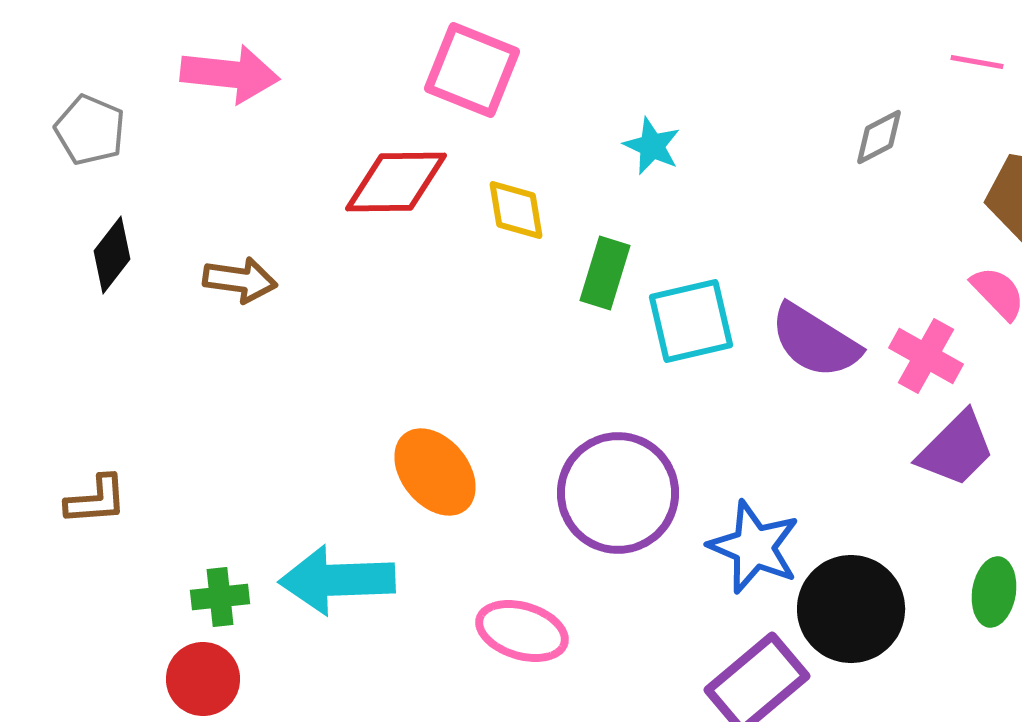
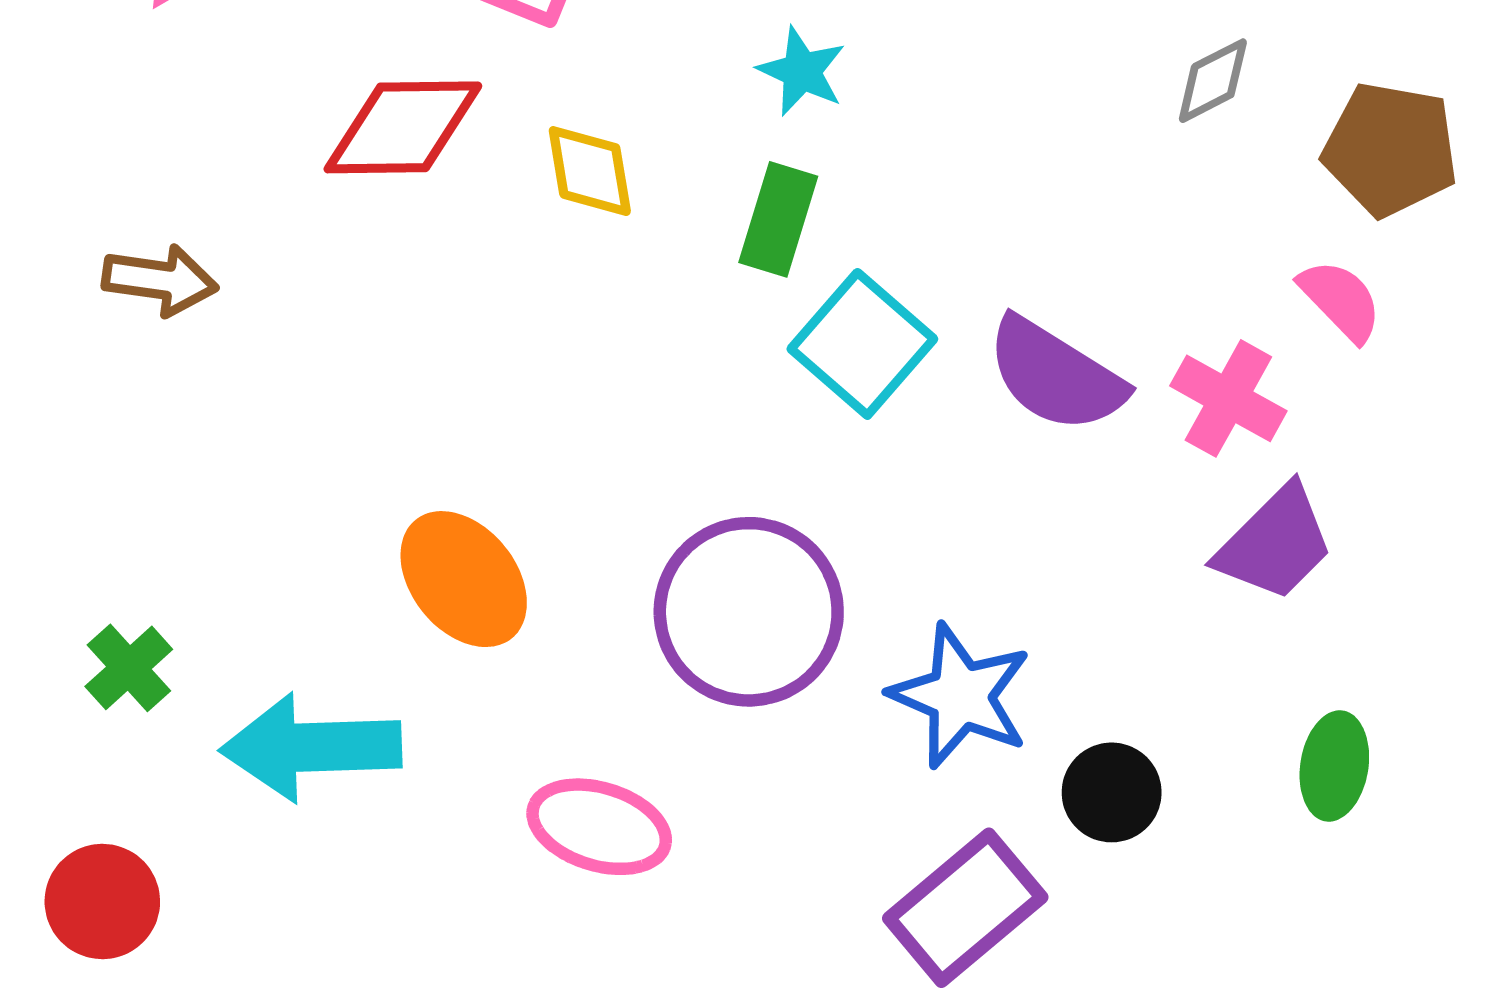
gray diamond: (879, 137) -> (1213, 81), moved
green rectangle: (605, 273) -> (778, 219), moved
cyan square: (691, 321) -> (862, 344), turned -36
green cross: (220, 597) -> (129, 668), moved, turned -36
black circle: (851, 609) -> (1112, 792), size x0.6

